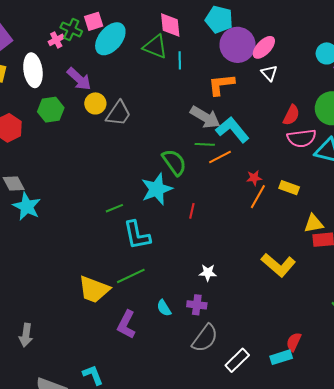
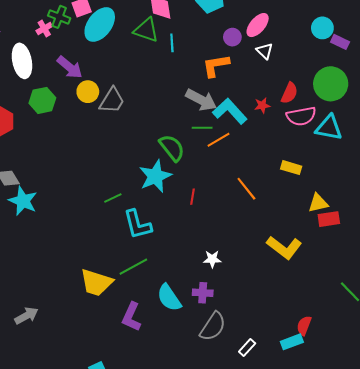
purple circle: (237, 45) -> (232, 37), moved, size x0.5
red star: (254, 178) -> (262, 105), moved
orange line: (258, 197) -> (246, 189), moved, turned -65
cyan semicircle: (164, 308) -> (169, 298), size x1.6
gray arrow: (26, 335) -> (26, 316), moved, turned -125
white rectangle: (237, 360) -> (247, 347), size x0.7

